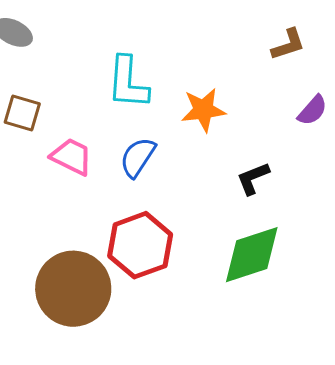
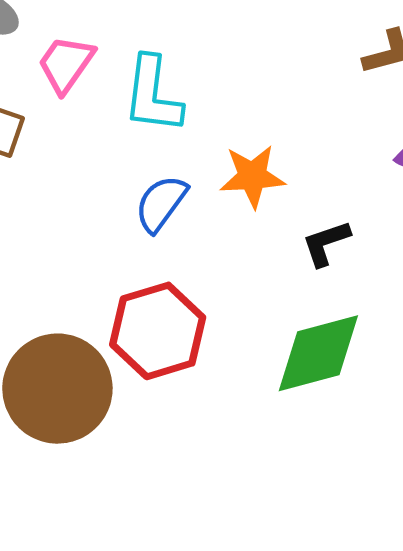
orange star: (203, 110) -> (252, 176), moved
pink trapezoid: (72, 157) -> (66, 64), moved, turned -84

